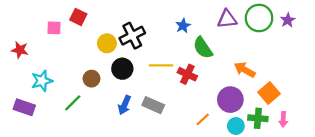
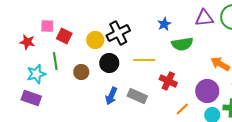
red square: (78, 17) -> (64, 36), moved
green semicircle: (203, 48) -> (182, 44), turned -65
red star: (20, 50) -> (27, 42), moved
red cross: (187, 74) -> (168, 81), moved
green line: (73, 103) -> (55, 61), moved, turned -54
purple rectangle: (24, 107) -> (31, 98), moved

